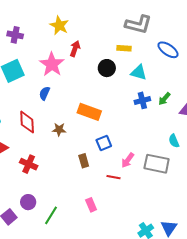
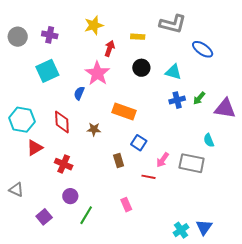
yellow star: (59, 25) -> (94, 25), turned 30
yellow rectangle: (124, 48) -> (138, 37), moved
pink star: (52, 64) -> (97, 73), moved
blue square: (104, 143) -> (139, 143), turned -35
purple circle: (28, 202) -> (70, 196), moved

